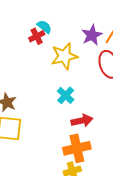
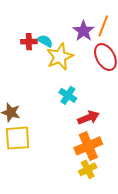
cyan semicircle: (44, 27) -> (45, 41), moved
red cross: (37, 36) -> (29, 42), turned 35

